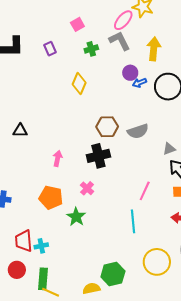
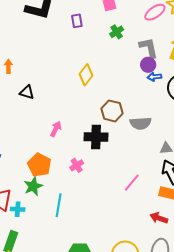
gray L-shape: (120, 41) -> (149, 48), moved
green cross: (91, 49) -> (117, 32), turned -32
yellow diamond: (79, 84) -> (86, 75), moved
green star: (76, 217) -> (33, 186), moved
cyan line: (133, 221) -> (59, 205), moved

